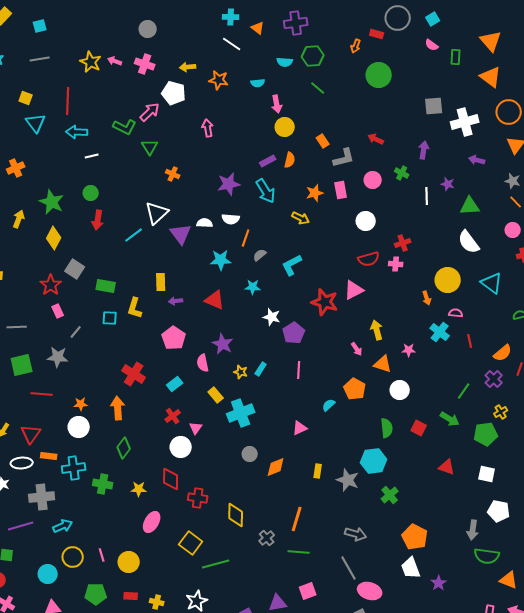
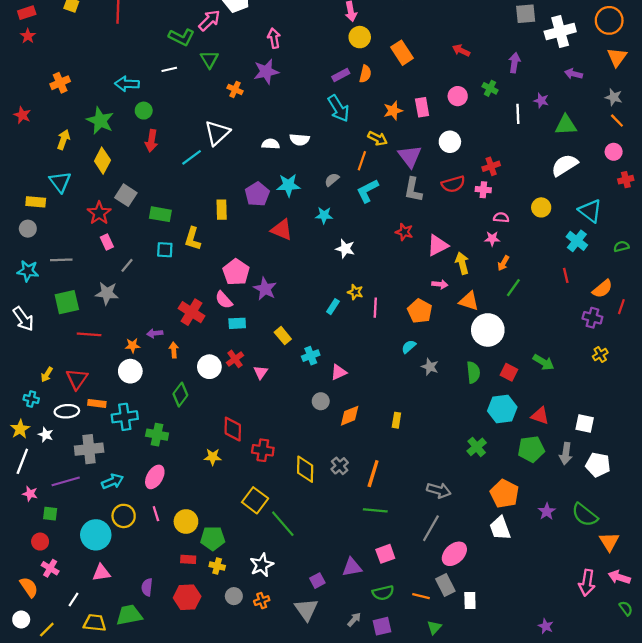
cyan triangle: (36, 123) -> (60, 182), moved
cyan arrow: (77, 132) -> (127, 84), moved
orange rectangle: (323, 141) -> (402, 53), size x1.5
white line: (92, 156) -> (169, 69), moved
gray L-shape: (344, 158) -> (413, 190), moved, turned 115
purple star: (229, 184) -> (266, 72), moved
purple triangle: (181, 234) -> (410, 156), moved
orange line: (246, 238) -> (362, 161), moved
white semicircle: (469, 242) -> (565, 165), turned 95
yellow circle: (448, 280) -> (541, 207), size x0.7
pink triangle: (354, 290) -> (438, 245), moved
orange arrow: (427, 298) -> (503, 263), moved, turned 48
purple arrow: (176, 301) -> (155, 333), moved
red star: (325, 302) -> (404, 232), size x0.6
pink semicircle: (456, 313) -> (501, 217), moved
cyan cross: (440, 332) -> (577, 241), moved
purple pentagon: (294, 333) -> (257, 194), moved
purple star: (223, 344) -> (265, 289), moved
pink arrow: (357, 349) -> (440, 284), turned -48
pink star: (409, 350) -> (492, 239), moved
pink semicircle: (203, 363) -> (224, 300), moved, turned -30
yellow star: (241, 372) -> (355, 292), moved
purple cross: (494, 379) -> (592, 318), turned -30
cyan rectangle: (175, 384) -> (237, 323), turned 35
orange pentagon: (355, 389) -> (420, 311), moved
white circle: (400, 390) -> (488, 330), size x1.5
green line: (464, 391) -> (513, 288), moved
orange arrow: (118, 408) -> (174, 350), size x0.6
cyan cross: (241, 413) -> (311, 356), size x0.6
pink triangle: (300, 428) -> (339, 372), moved
green pentagon: (486, 434) -> (531, 449), moved
white circle: (181, 447) -> (209, 367), moved
cyan hexagon: (374, 461) -> (502, 409), moved
gray star: (348, 480) -> (430, 367), moved, size x0.7
yellow star: (139, 489) -> (213, 457), moved
pink ellipse: (152, 522) -> (155, 477), moved
gray arrow: (473, 530) -> (566, 454), moved
gray cross: (267, 538) -> (340, 466), moved
green semicircle: (487, 556) -> (585, 515), turned 30
green line: (216, 564) -> (283, 524), turned 64
gray line: (349, 568) -> (431, 528), turned 60
cyan circle: (48, 574) -> (96, 535), size x1.4
orange triangle: (509, 580) -> (609, 542), turned 36
purple star: (439, 583) -> (547, 511), moved
pink ellipse: (370, 591) -> (454, 554), turned -60
green pentagon: (96, 594) -> (213, 538), moved

